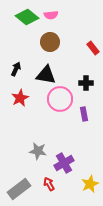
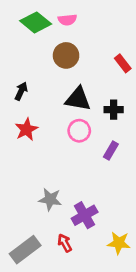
black triangle: (46, 75) -> (78, 99), moved
pink circle: (60, 99) -> (79, 131), size x0.7
purple rectangle: (84, 114) -> (111, 151), turned 40
yellow star: (90, 184) -> (119, 243), turned 30

